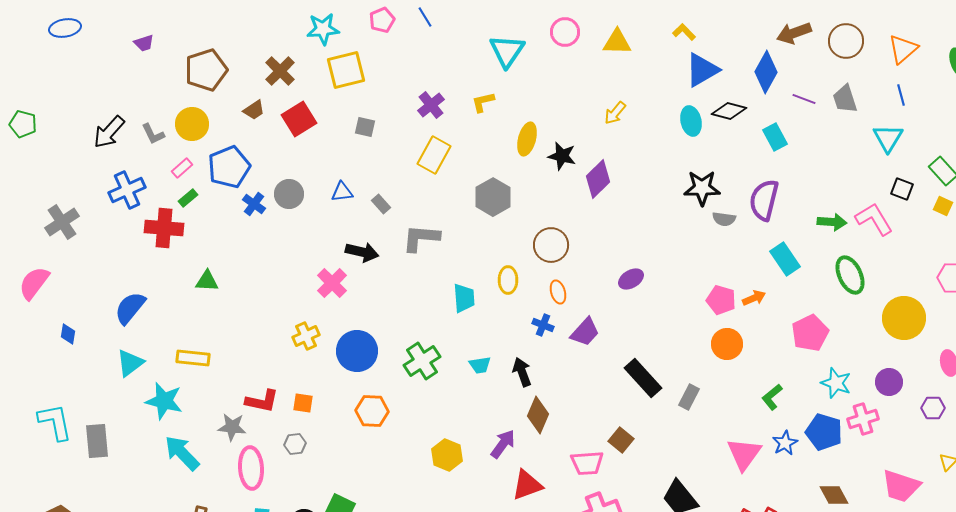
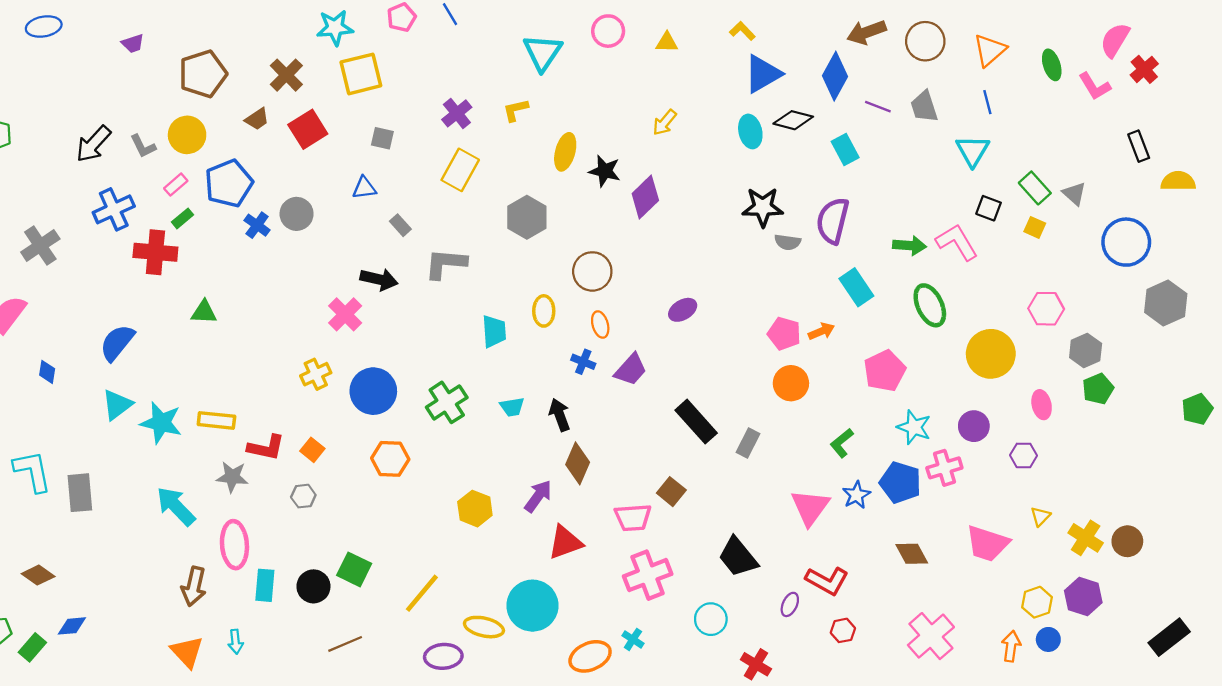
yellow triangle: (617, 42) -> (667, 42), size x0.7
blue triangle: (342, 192) -> (364, 188), moved
yellow rectangle: (193, 358) -> (216, 420), moved
cyan star: (164, 401) -> (161, 423), moved
orange square: (303, 403) -> (312, 450), turned 30
pink ellipse: (251, 468) -> (234, 545), moved

